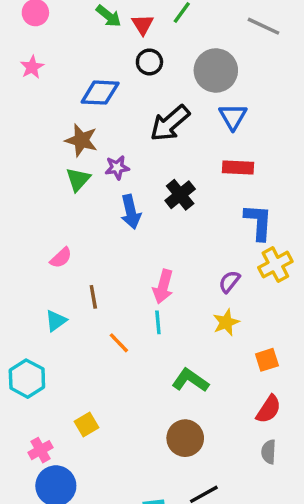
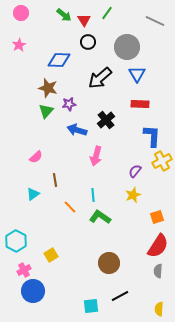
blue arrow: (131, 212) -> (77, 130), turned 120
pink arrow: (163, 287) -> (96, 156), moved
cyan hexagon: (27, 379) -> (16, 241), moved
green L-shape: (190, 380) -> (100, 217), moved
red semicircle: (269, 409) -> (158, 246), size x1.4

